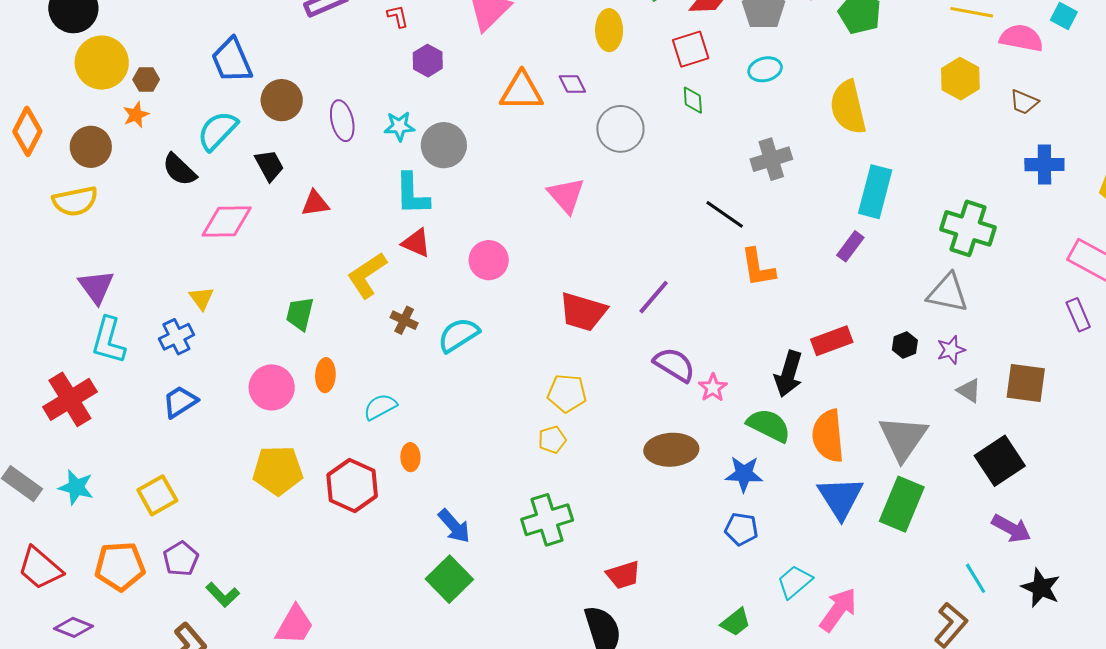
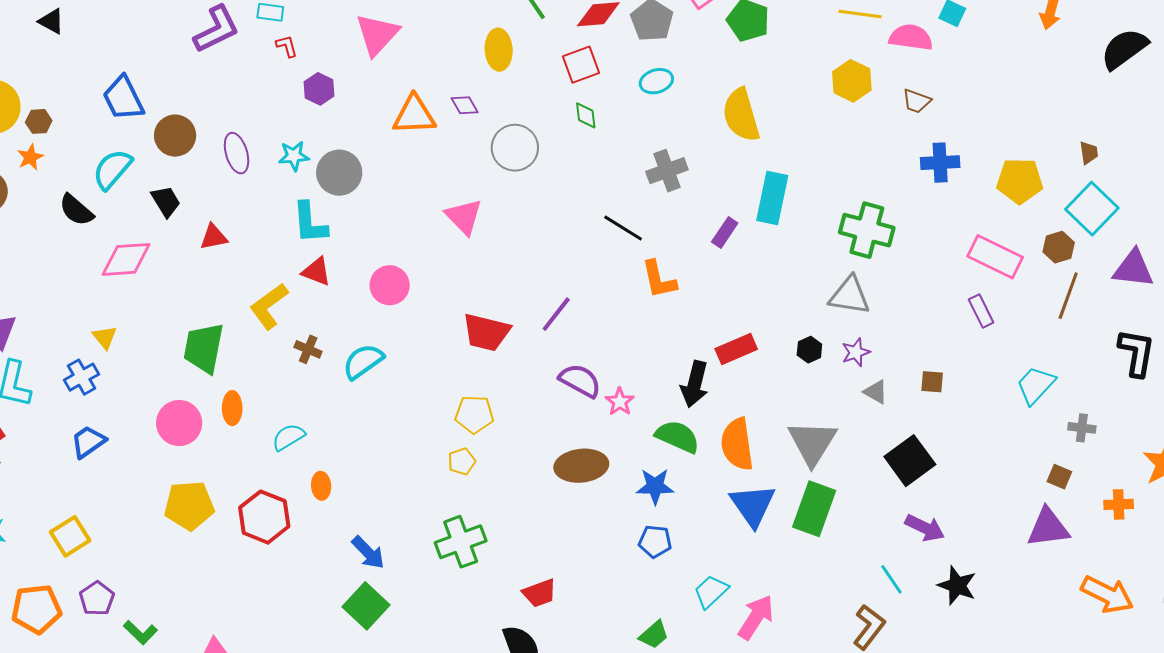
purple rectangle: (850, 246) -> (725, 233), moved
green trapezoid: (300, 314) -> (204, 348), size x1.5
brown square: (1026, 383) -> (932, 382), size x0.6

